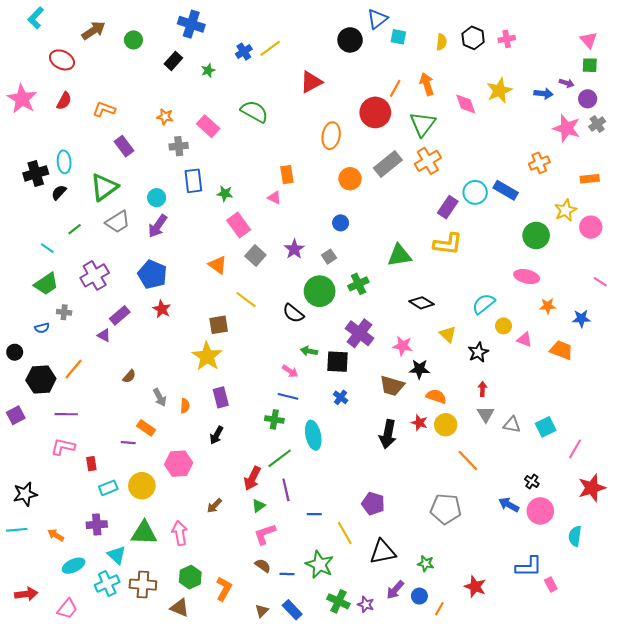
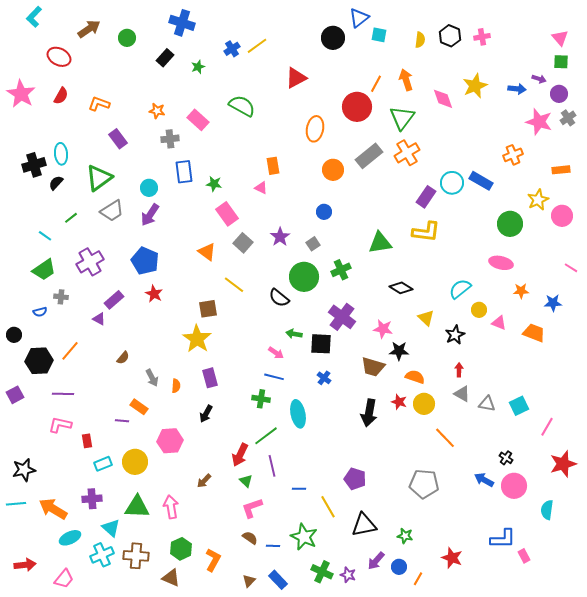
gray triangle: (486, 414) -> (462, 394), turned -30
green triangle: (259, 506) -> (246, 481), turned -40
orange arrow: (56, 535) -> (53, 509), size x1.8

